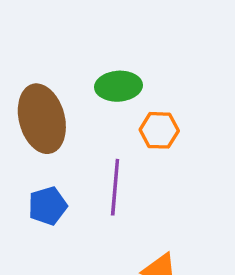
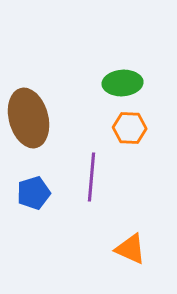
green ellipse: (118, 86) -> (123, 83), moved

